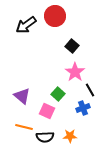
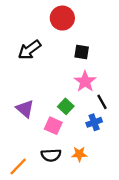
black arrow: (26, 25) -> (29, 50), moved
black square: (72, 46) -> (82, 52), turned -32
orange line: (24, 127) -> (18, 166), moved, turned -60

